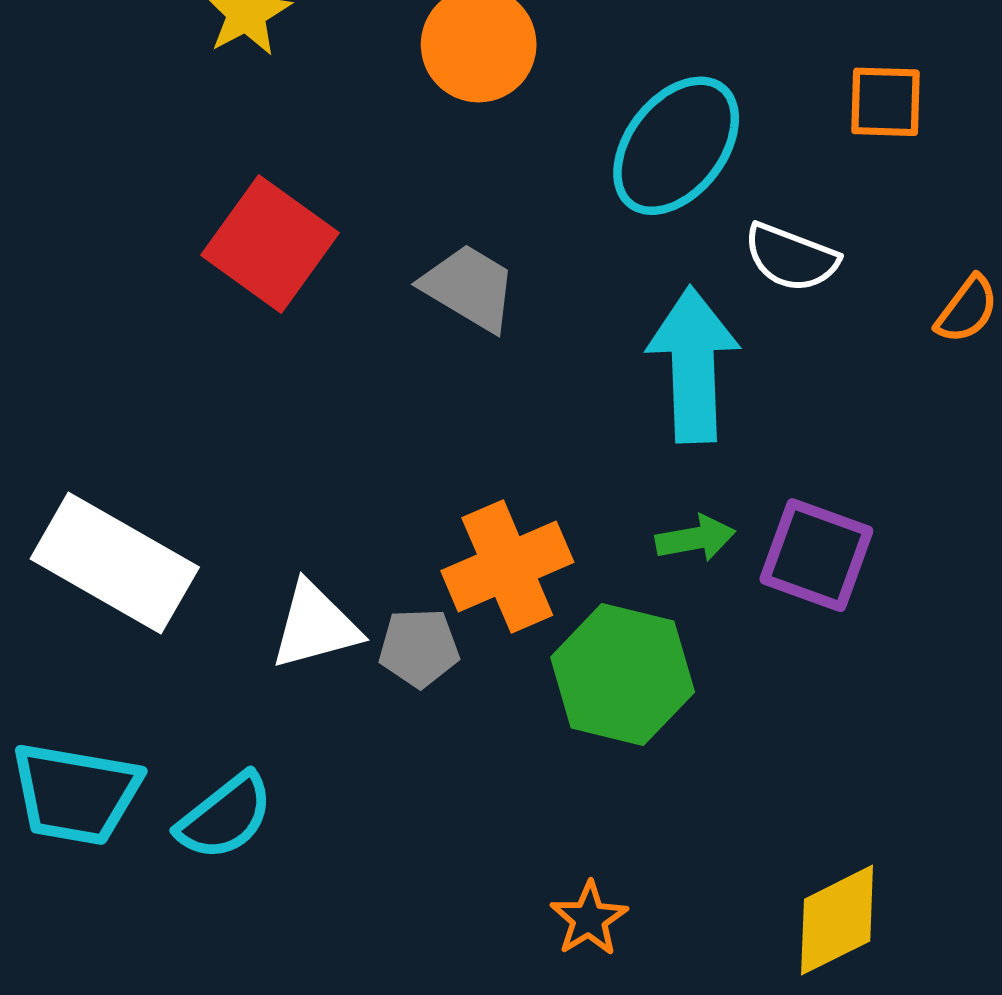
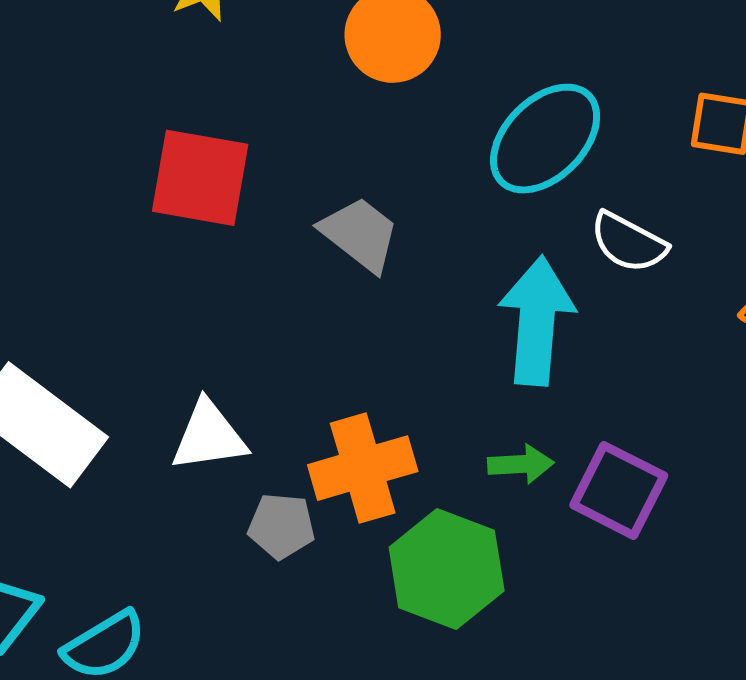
red square: (270, 244) -> (200, 178), turned -33
white triangle: (315, 626) -> (209, 436), moved

